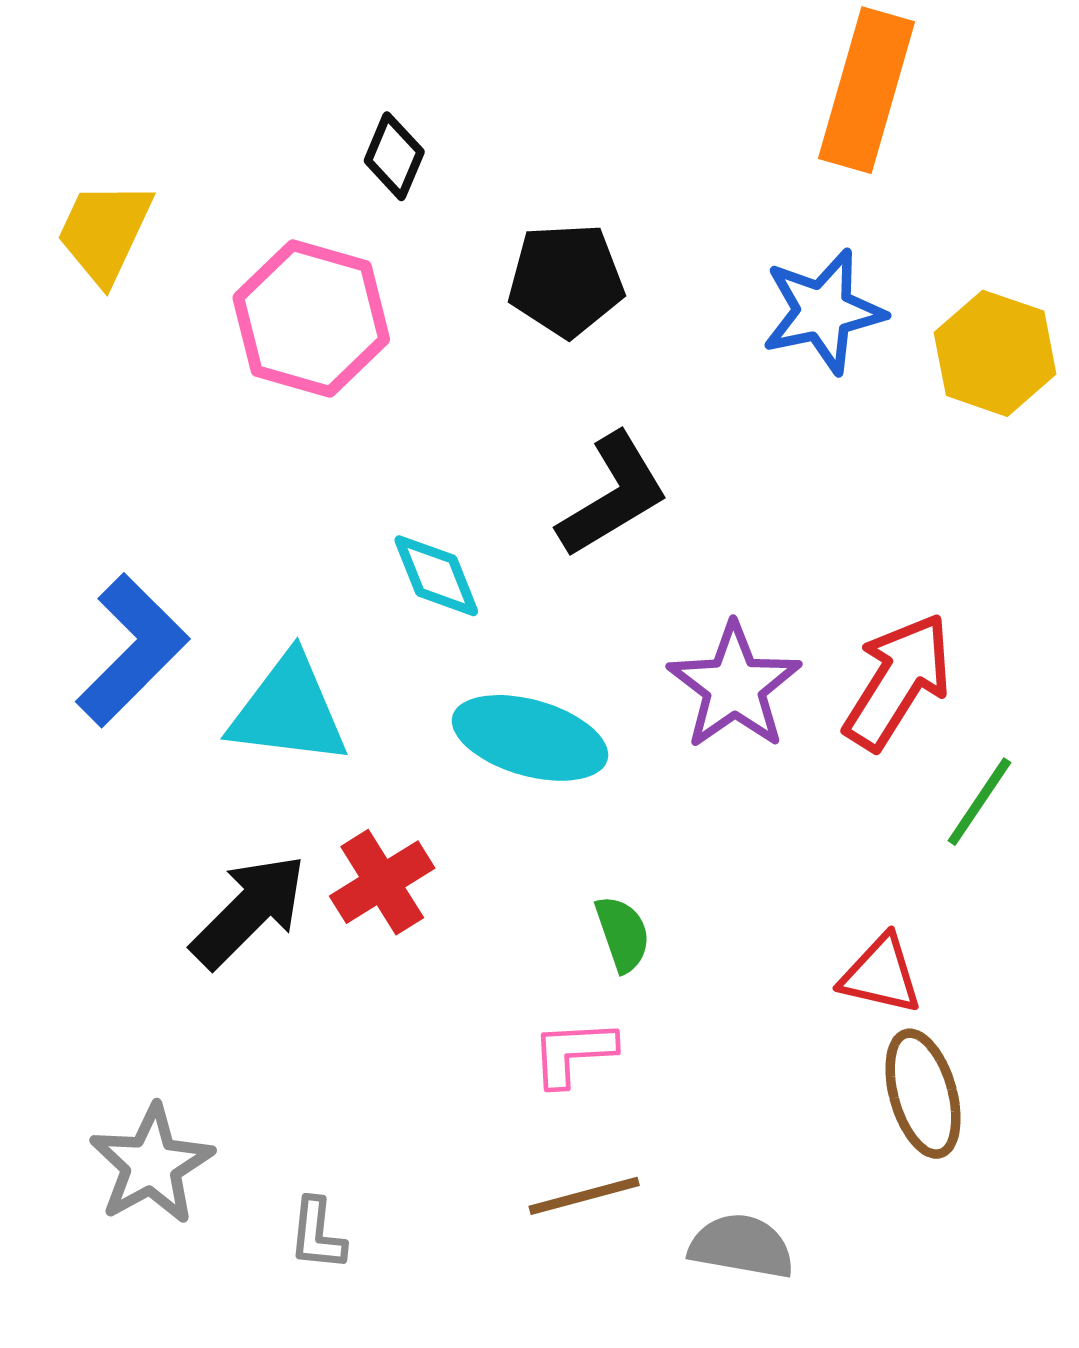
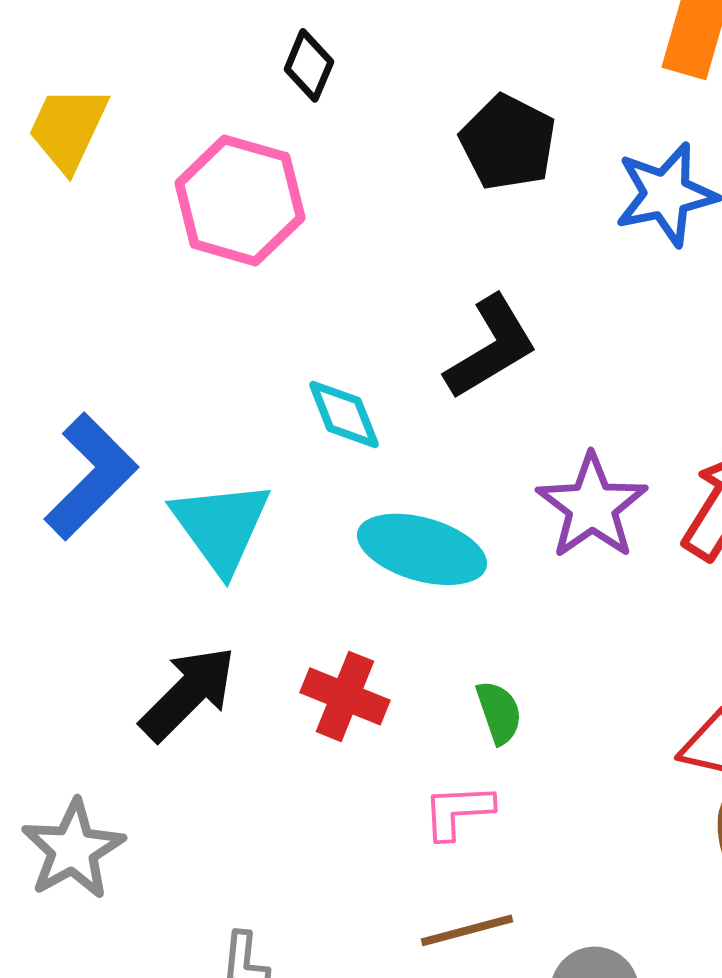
black pentagon: (566, 280) -> (508, 142), moved, turned 30
cyan triangle: (288, 710) -> (221, 526), turned 47
red cross: (382, 882) -> (345, 696), moved, turned -36
gray star: (151, 1165) -> (73, 849), moved

